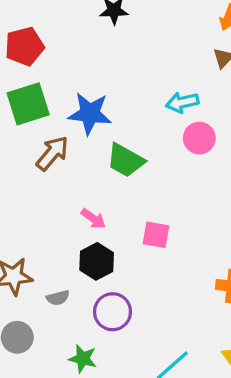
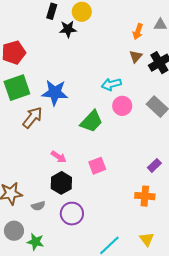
green trapezoid: (126, 160) -> (91, 121), moved, turned -75
pink square: (156, 235) -> (97, 166), turned -30
green star: (83, 359) -> (35, 242), moved

